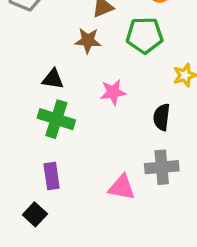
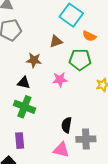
brown star: (88, 41) -> (34, 60), moved
pink star: (113, 92) -> (60, 80), moved
black semicircle: (162, 117) -> (67, 125), moved

